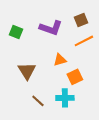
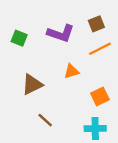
brown triangle: (27, 71) -> (32, 84), turned 36
orange square: (75, 77) -> (100, 96), moved
cyan cross: (65, 98) -> (95, 129), moved

